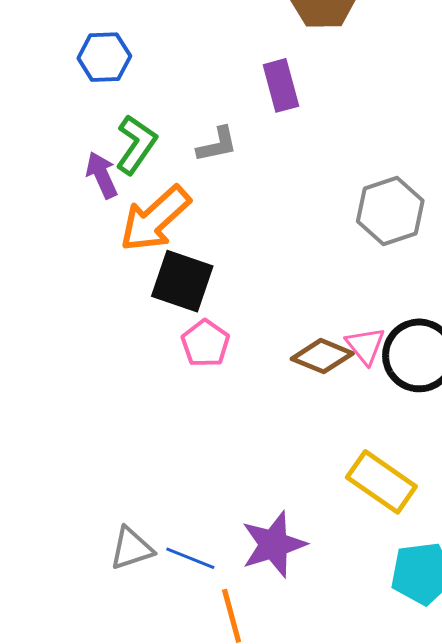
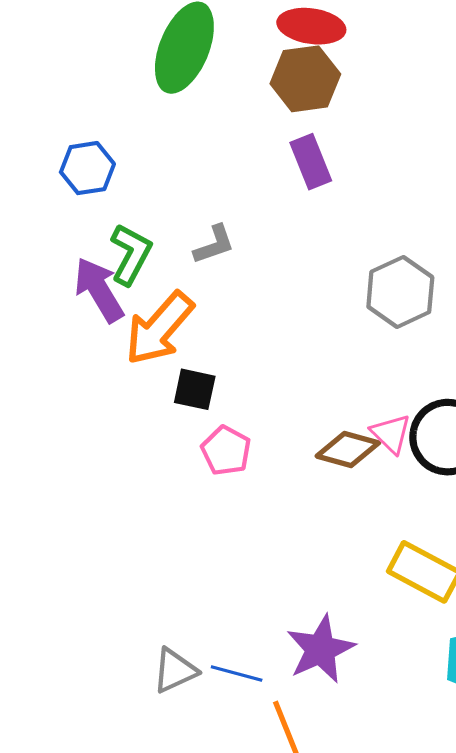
purple rectangle: (281, 85) -> (311, 162), moved
purple arrow: (102, 175) -> (99, 290), size x1.4
black square: (182, 281) -> (195, 389), size x0.7

